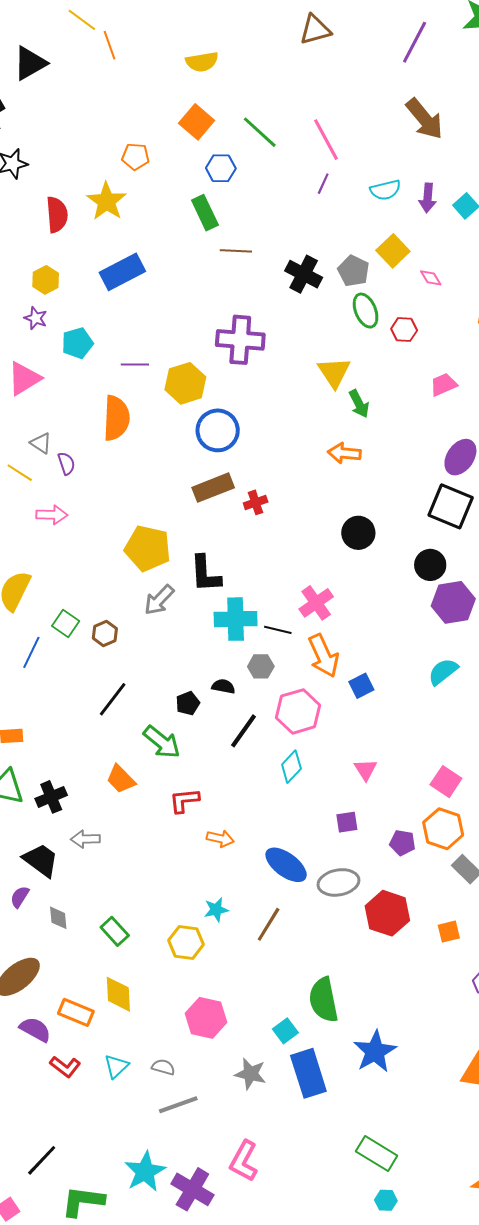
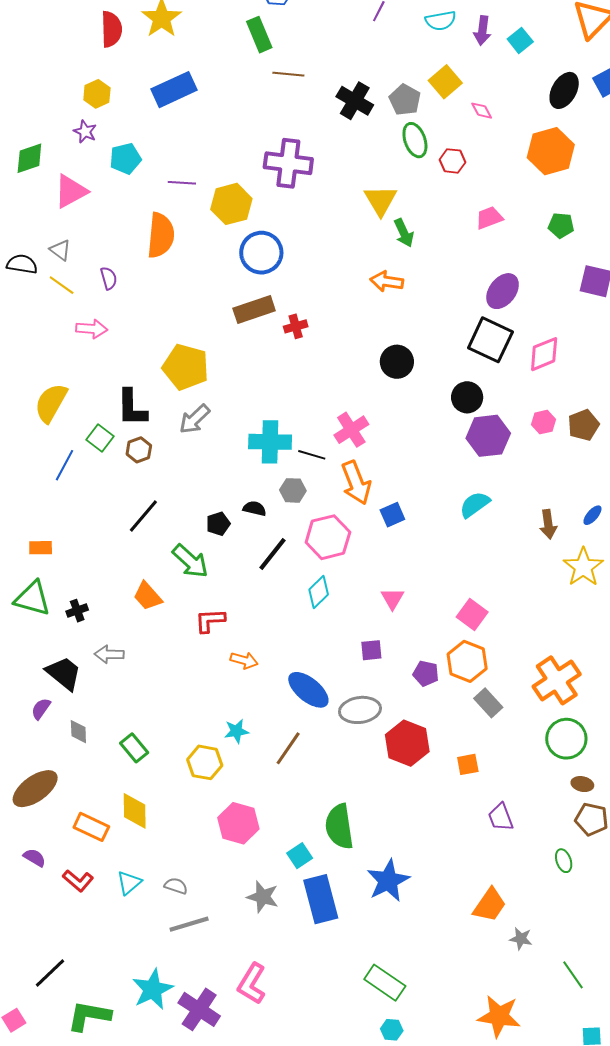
gray triangle: (41, 443) -> (60, 250), moved
black L-shape: (205, 574) -> (132, 408), moved
black cross: (51, 797) -> (77, 611), size x0.7
pink hexagon: (206, 1018) -> (238, 823), moved
purple semicircle: (35, 1029) -> (35, 858), moved, size x0.7

